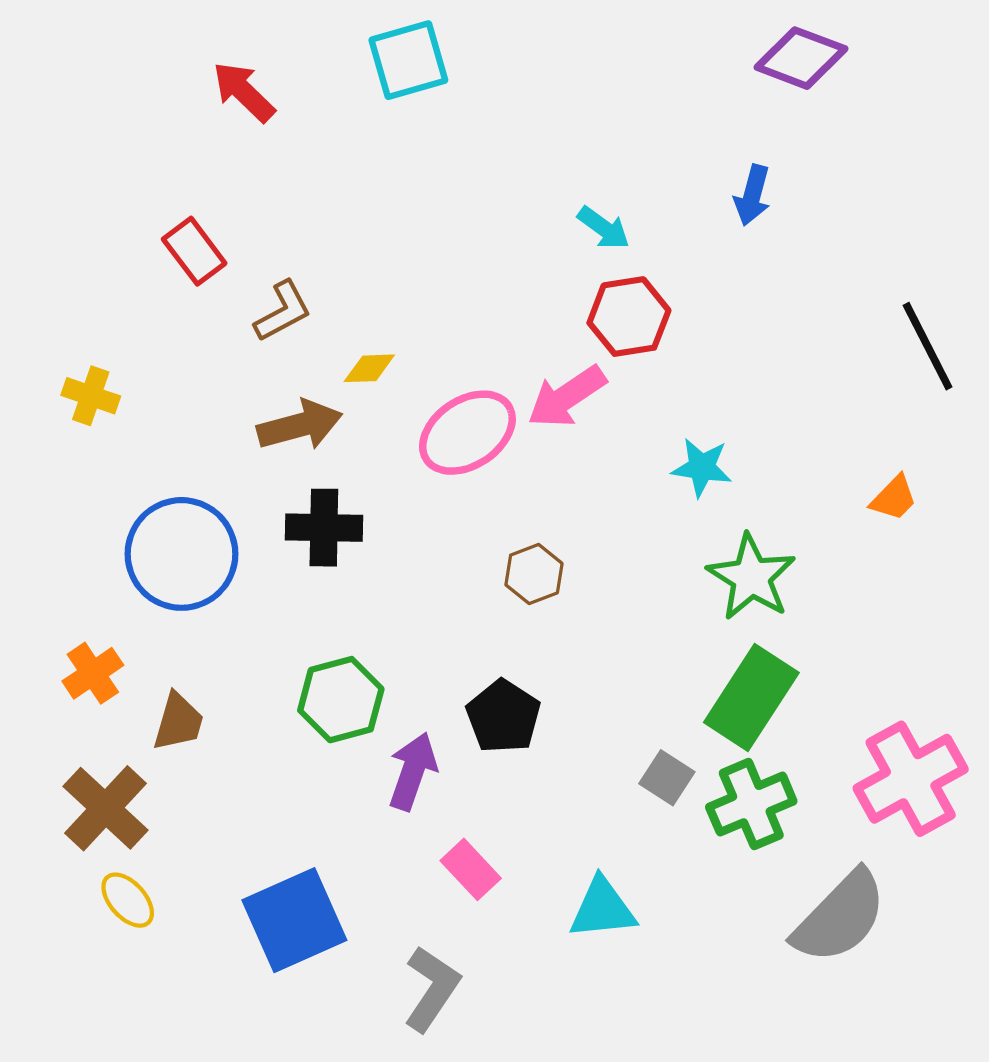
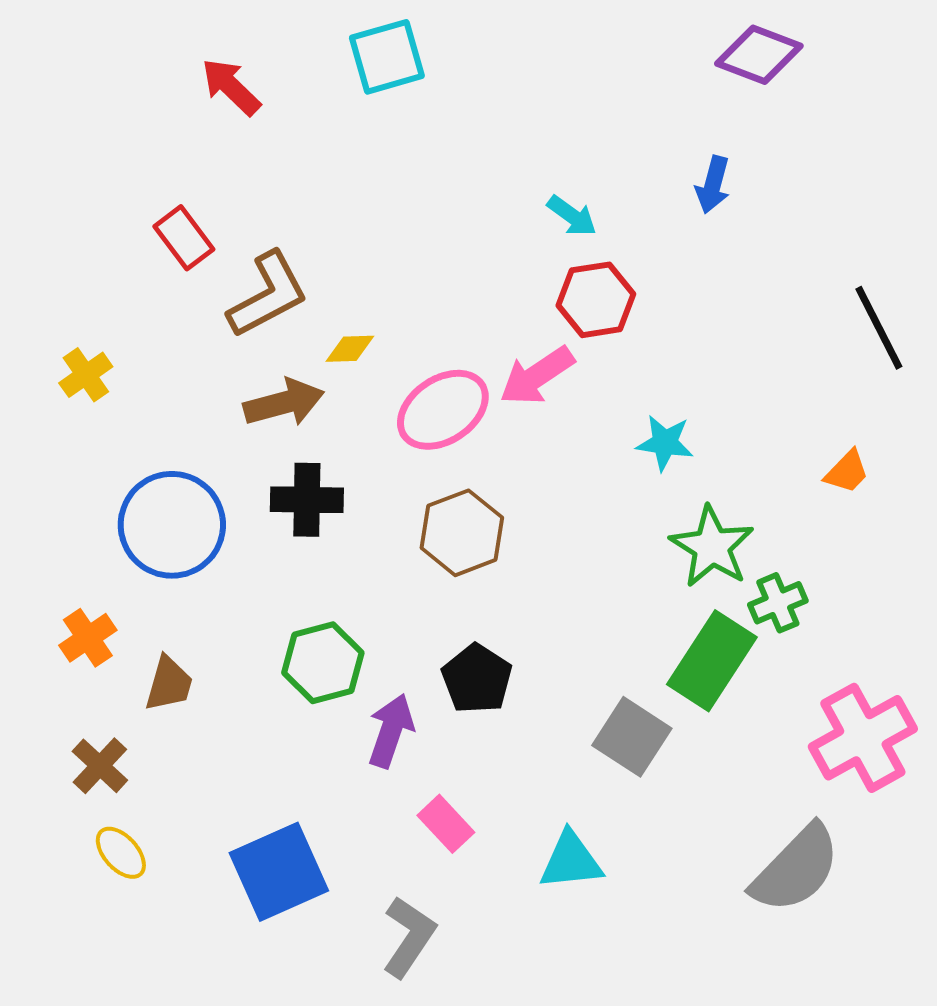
brown L-shape: (283, 311) -> (268, 295), size x1.5
yellow cross: (91, 396) -> (86, 375), turned 36
brown hexagon: (534, 574) -> (462, 533), moved, size x1.5
gray square: (667, 778) -> (632, 737), size x1.5
green cross: (751, 804) -> (778, 603), moved, size x0.7
brown cross: (106, 808) -> (100, 766), size x0.7

